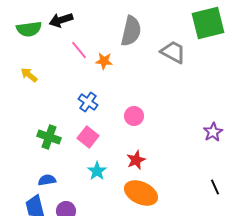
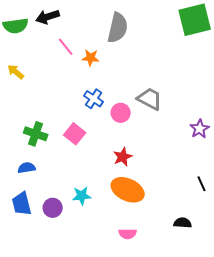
gray trapezoid: (173, 52) -> (150, 99), moved
blue cross: (88, 102) -> (94, 99), moved
cyan star: (97, 171) -> (82, 196), moved, turned 30
blue semicircle: (47, 180) -> (27, 168), moved

